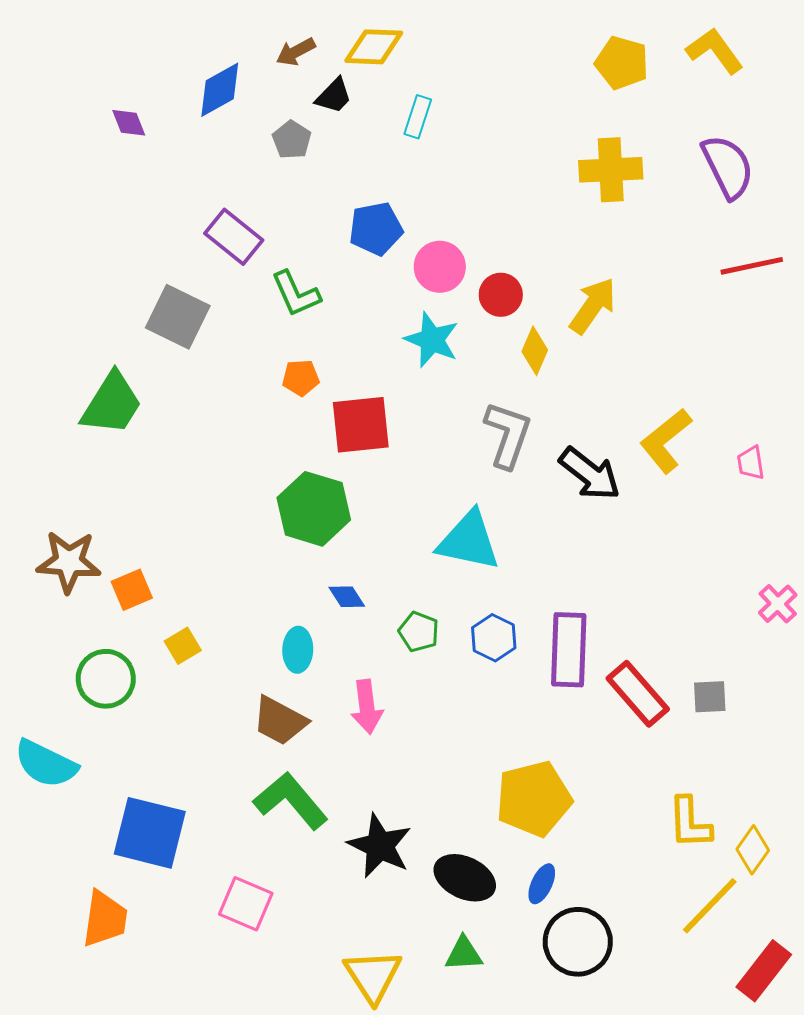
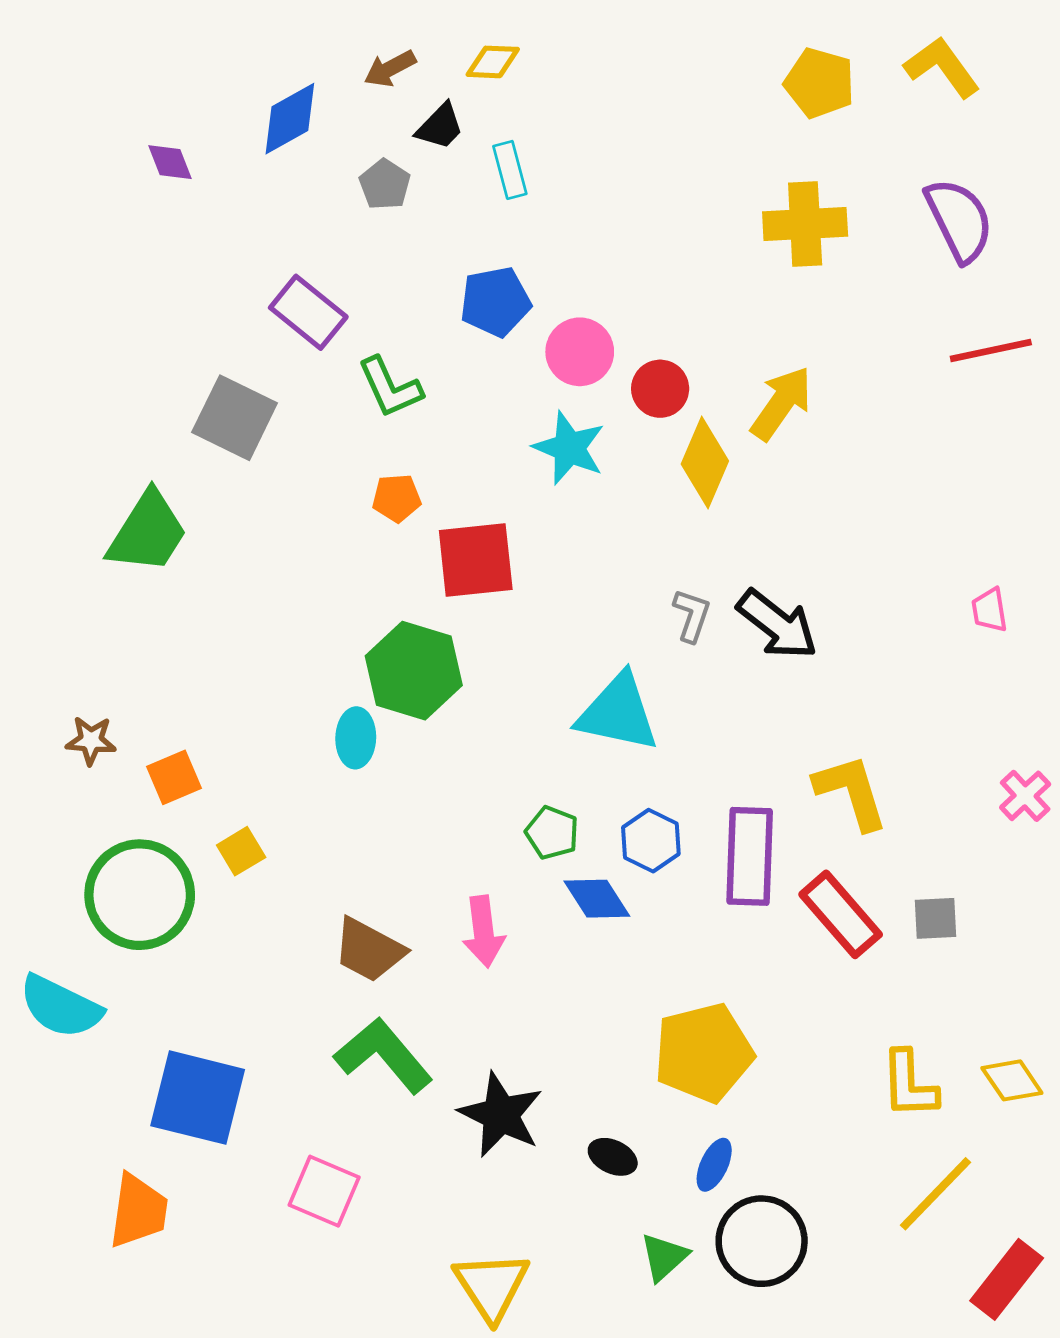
yellow diamond: (374, 47) -> (493, 62), size x0.7
cyan rectangle: (418, 117) -> (510, 170), moved, turned -33
yellow diamond: (535, 351) -> (705, 462), size x1.4
gray L-shape: (508, 435) -> (692, 615), moved, size x0.6
yellow L-shape: (666, 441) -> (851, 792), moved, turned 112
brown star: (69, 562) -> (91, 740), size x0.6
blue diamond: (347, 597) -> (597, 899), moved, size x1.4
cyan ellipse: (298, 650) -> (356, 738), moved
green circle: (106, 679) -> (140, 895), size x1.4
yellow diamond: (753, 850) -> (1012, 1080), moved, turned -69
black ellipse: (465, 878) -> (613, 1157), size x0.6
green triangle: (464, 954) -> (664, 1257), moved, turned -39

